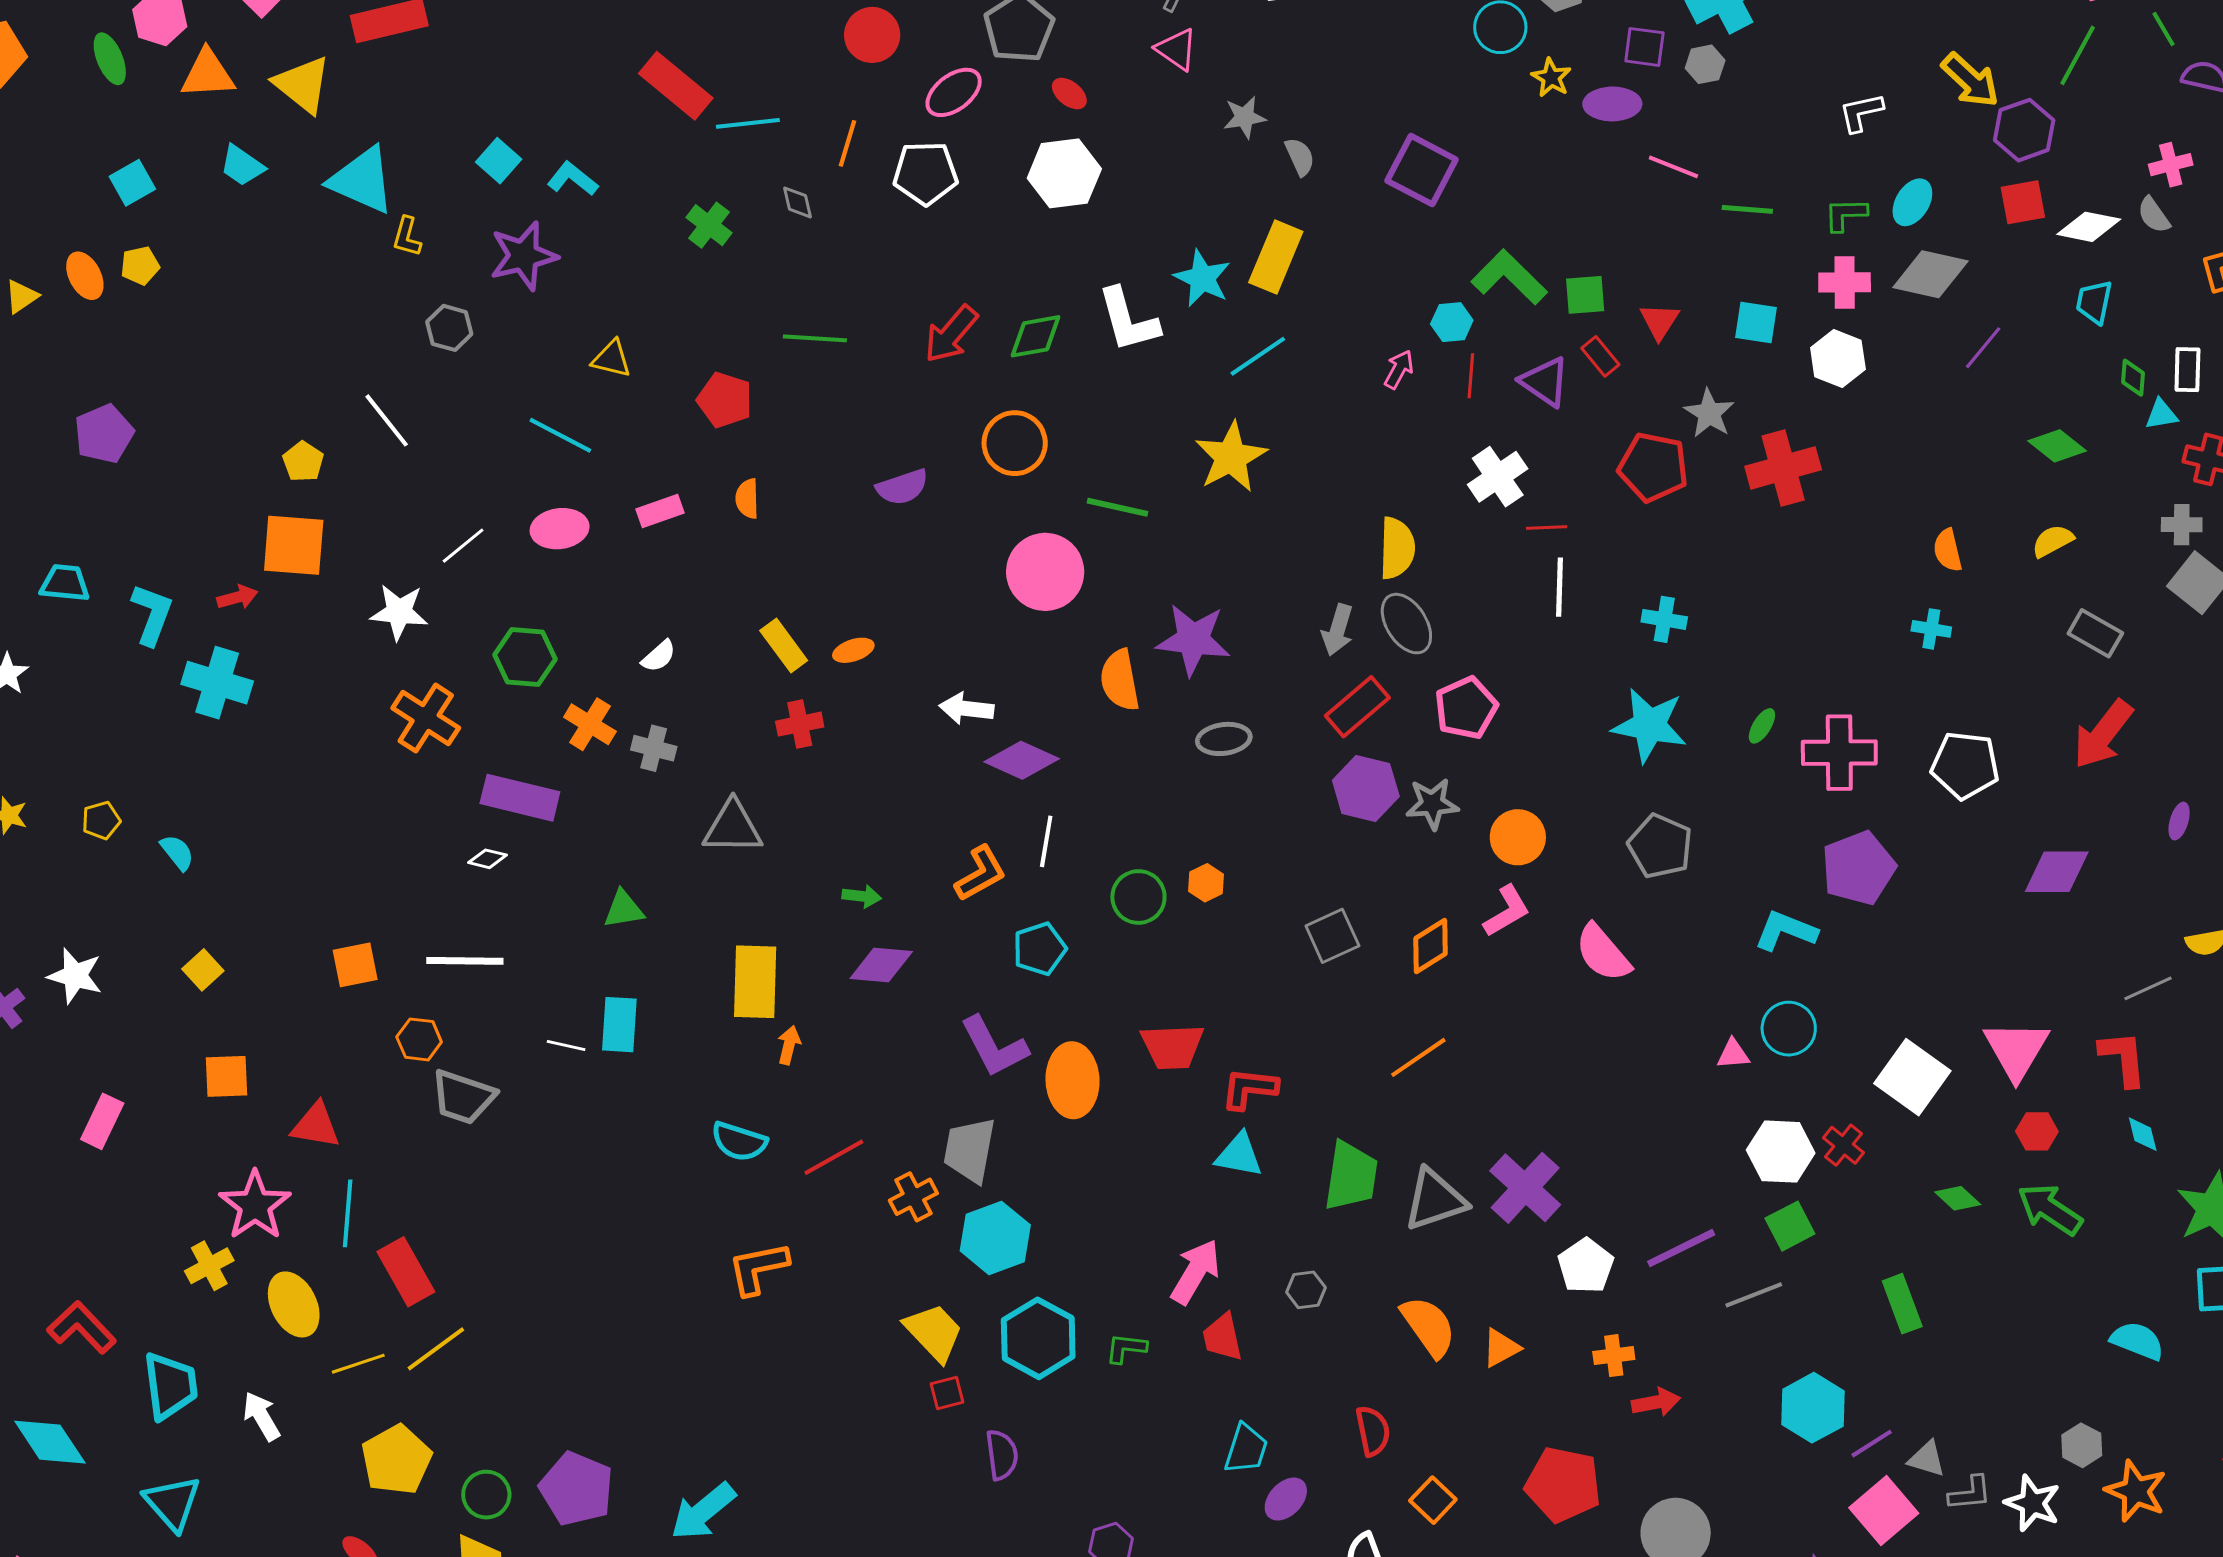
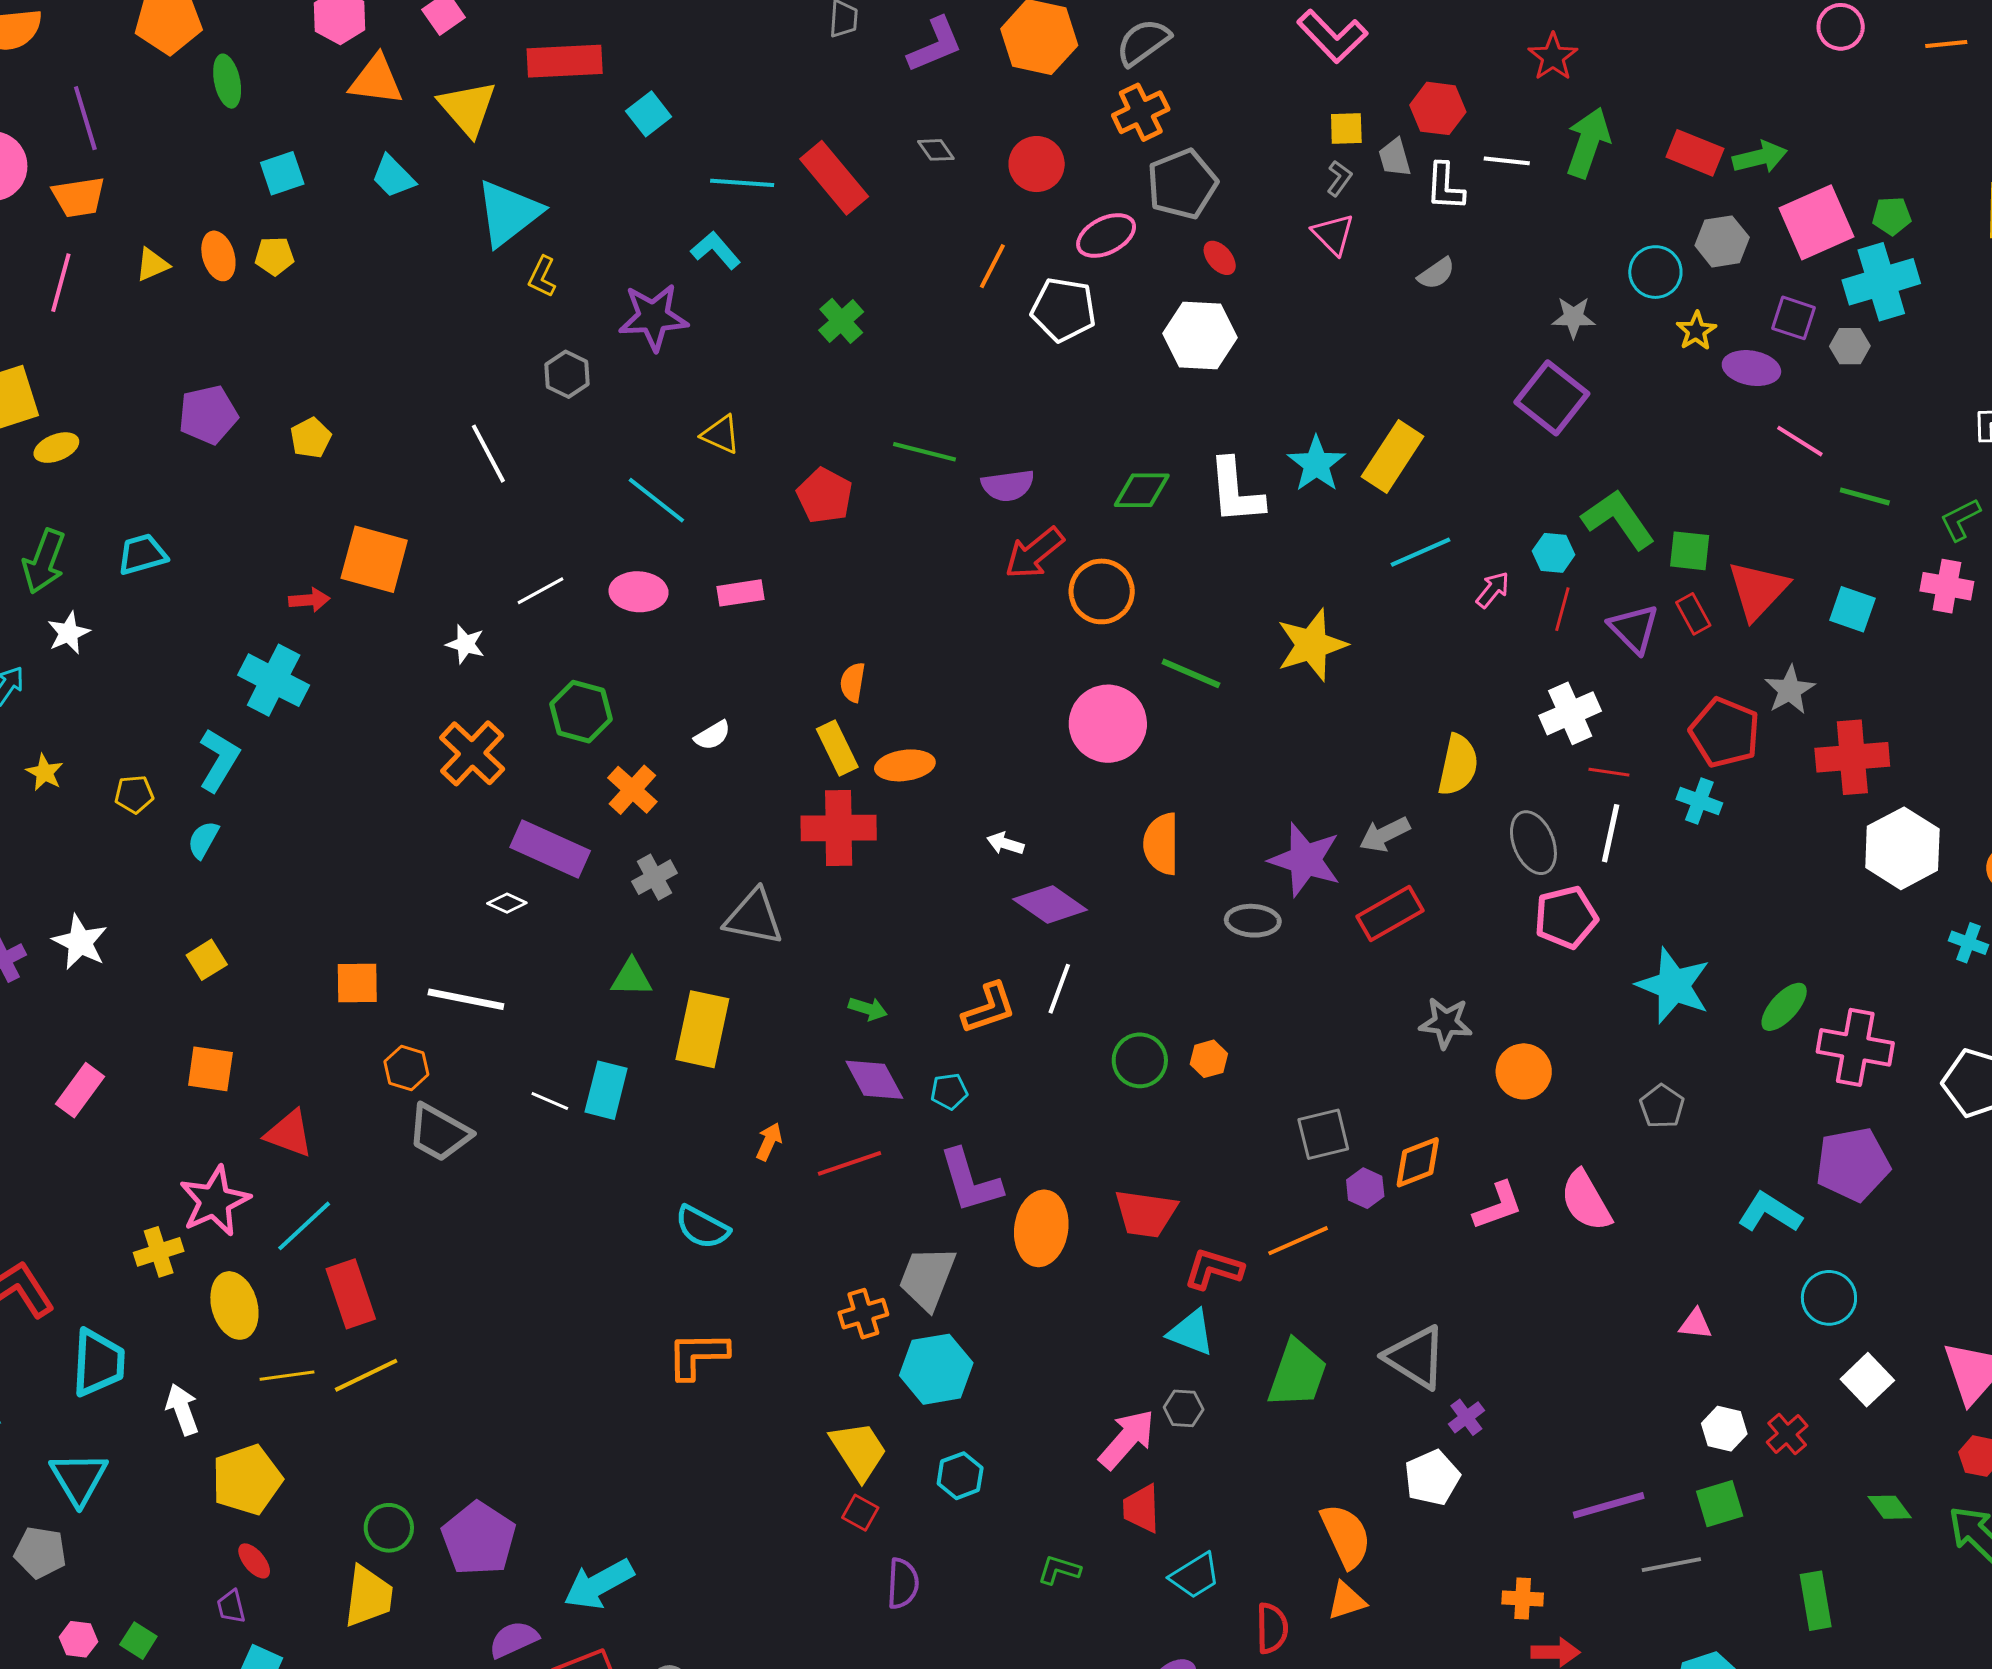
green ellipse: (110, 59) -> (227, 81), moved
gray star: (1245, 117) -> (1573, 317), moved
cyan line: (748, 123) -> (742, 183), moved
gray semicircle: (1300, 157) -> (1436, 273), moved, turned 69
cyan square: (499, 161) -> (649, 114), moved
cyan triangle: (362, 180) -> (508, 213), turned 48
gray diamond: (797, 202) -> (936, 150), moved, turned -33
green L-shape: (1845, 214) -> (1960, 519), turned -36
red triangle: (1659, 321) -> (1758, 590), size x1.6
red arrow: (951, 334) -> (1034, 553), moved
cyan line: (1258, 356) -> (1421, 552), moved
white hexagon: (1838, 359) -> (1902, 848), moved, size x1.4
yellow pentagon: (303, 462) -> (311, 438), moved
purple semicircle: (902, 487) -> (1008, 485), moved
orange semicircle: (747, 499) -> (853, 682), moved
cyan trapezoid: (65, 583) -> (142, 554), turned -32
white star: (399, 612) -> (465, 644), size x0.7
cyan L-shape: (152, 614) -> (219, 760), moved
cyan cross: (1664, 619) -> (1699, 801), moved
gray ellipse: (1406, 624) -> (1533, 843), moved
gray arrow: (1338, 630) -> (1385, 834), turned 36
purple star: (1193, 640) -> (1305, 860), moved
orange ellipse: (853, 650) -> (905, 765), size x1.4
pink pentagon: (1466, 708) -> (1566, 917), moved
white arrow: (966, 709) -> (1005, 844), size x0.7
red cross: (800, 724) -> (839, 828), size x1.6
green ellipse: (1762, 726) -> (1784, 1007), size x1.5
gray cross: (654, 748) -> (655, 877), moved, turned 36
purple hexagon: (1366, 788) -> (1365, 1188), moved, size x0.6
gray pentagon: (1660, 846) -> (1662, 1106), size x0.7
cyan semicircle: (177, 852) -> (203, 840), turned -123
pink L-shape: (1507, 911) -> (1498, 1206), moved
cyan pentagon: (1040, 949) -> (949, 1091), moved, size x0.7
purple diamond: (881, 965) -> (874, 1080), turned 46
yellow rectangle: (755, 982) -> (702, 1029), moved
cyan circle: (1789, 1029) -> (1829, 1298), moved
orange line: (1418, 1057) -> (1298, 1241), moved
white square: (1912, 1077) -> (1867, 1380), size x0.7
white hexagon: (1781, 1152) -> (1724, 1429), size x0.7
red line: (834, 1157) -> (850, 1163), moved
purple cross: (1525, 1188) -> (1466, 1417), size x0.5
gray triangle: (1435, 1200) -> (1416, 1357), moved, turned 40
cyan line: (348, 1213) -> (304, 1226), turned 32
white pentagon: (1586, 1266) -> (1432, 1478), moved
gray hexagon: (1306, 1290) -> (1184, 1408), moved
cyan hexagon: (1038, 1338) -> (960, 1476), size x0.6
green L-shape: (1126, 1348) -> (1059, 1570), moved
orange triangle: (1501, 1348) -> (1347, 1601), moved
red square: (947, 1393) -> (860, 1513), turned 33
cyan trapezoid: (1246, 1449) -> (1195, 1576), moved, turned 30
yellow pentagon: (396, 1460) -> (247, 1480), moved

